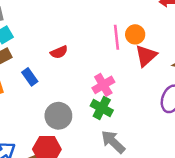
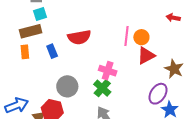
red semicircle: (59, 52) -> (79, 37), size x1.6
pink cross: (103, 85) -> (108, 71), turned 36

